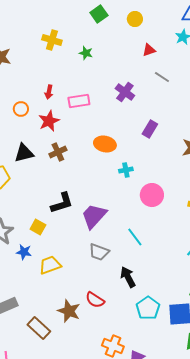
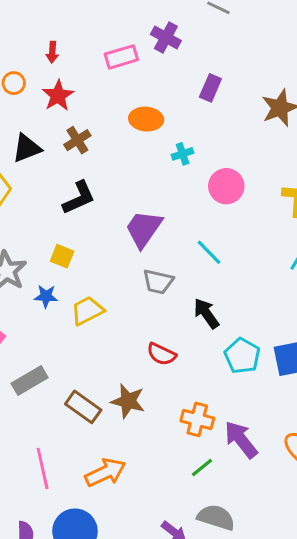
pink rectangle: (79, 101) -> (121, 57), moved
black L-shape: (62, 203) -> (79, 198), moved
brown star: (69, 311) -> (128, 401), moved

